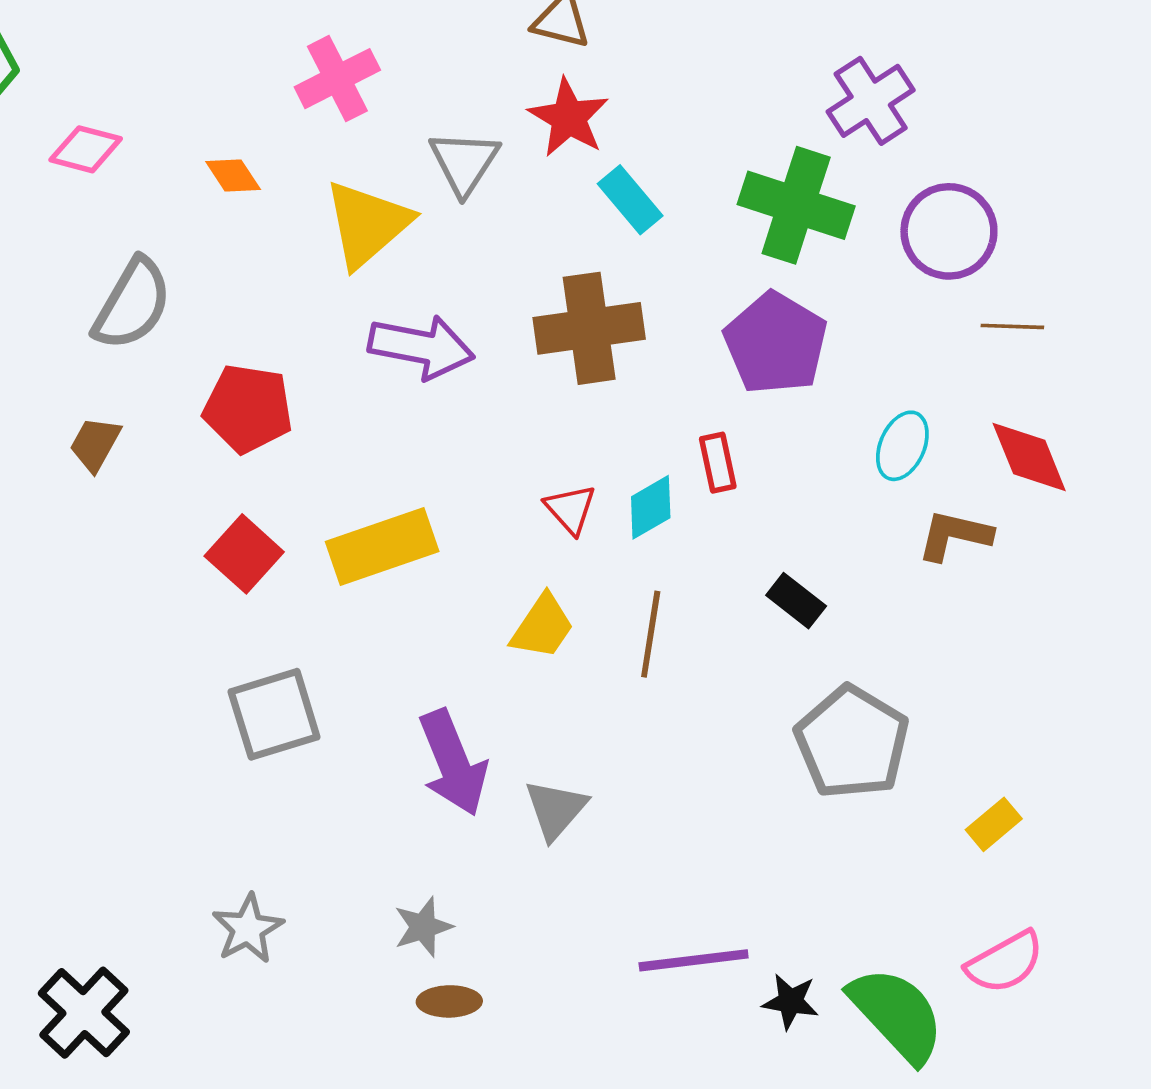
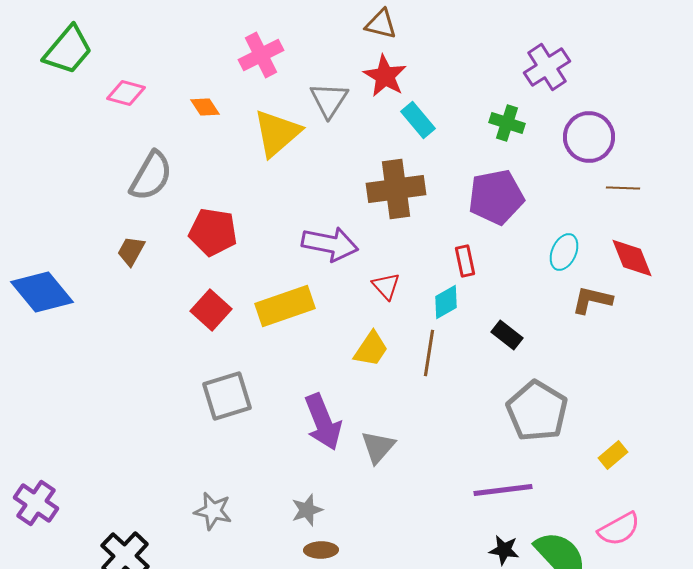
green cross: (796, 205) -> (507, 123), size x0.6
purple pentagon: (776, 343) -> (496, 197), turned 30
purple arrow: (421, 347) -> (330, 244), moved
cyan diamond: (651, 507) -> (446, 302), moved
gray star: (248, 929) -> (213, 511), turned -30
purple line: (694, 960) -> (503, 490), moved

